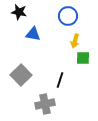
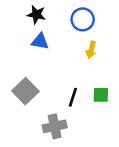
black star: (19, 12) -> (36, 15), moved
green square: (83, 58) -> (101, 95), moved

